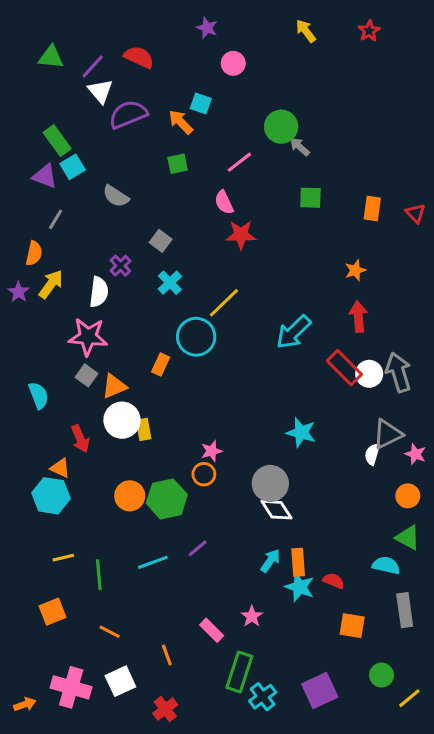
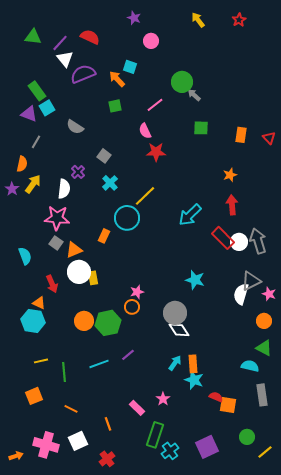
white semicircle: (372, 454) -> (241, 294), size x1.5
red semicircle: (334, 581) -> (216, 397), moved

